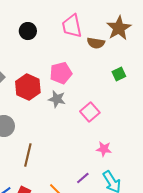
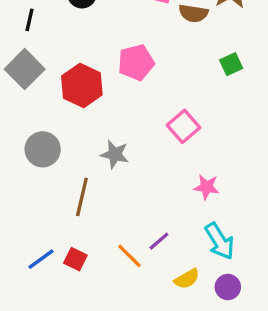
gray star: (57, 99) -> (115, 154), moved
purple line: (83, 178) -> (159, 241), moved

